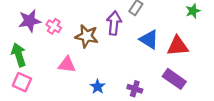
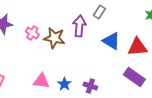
pink cross: (54, 26) -> (32, 33), moved
pink triangle: (67, 65) -> (41, 81), moved
purple cross: (135, 89) -> (90, 86), moved

